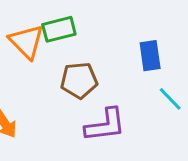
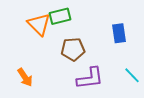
cyan line: (170, 99) -> (132, 75), moved

